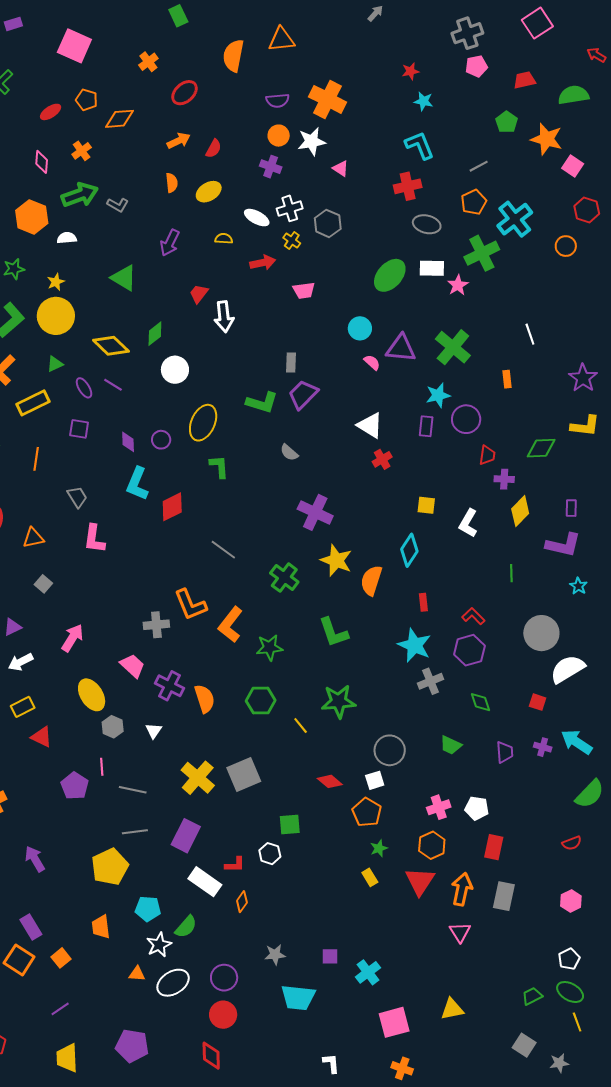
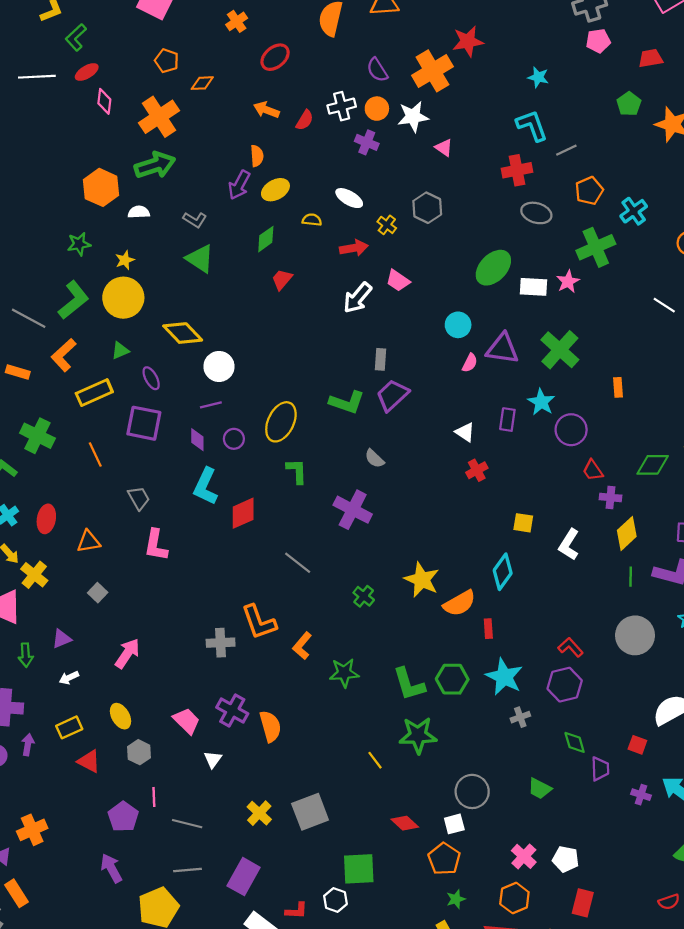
red star: (410, 71) -> (468, 41), moved, size x1.6
orange cross: (328, 99) -> (432, 71), turned 30
purple semicircle: (278, 101) -> (377, 70), turned 60
red ellipse: (51, 112) -> (87, 72), moved
orange diamond: (120, 119) -> (202, 83), size x0.7
orange arrow: (179, 141) -> (266, 110), turned -135
orange cross: (82, 151) -> (159, 117), size x1.8
pink diamond: (42, 162) -> (104, 101), moved
gray line: (479, 166) -> (566, 150), moved
yellow ellipse: (209, 192) -> (275, 190), moved
gray L-shape: (118, 205) -> (195, 220), moved
white cross: (290, 208) -> (342, 106), moved
cyan cross: (515, 219) -> (634, 211), size x0.7
purple arrow: (170, 243) -> (239, 185), moved
white rectangle: (432, 268) -> (534, 287), moved
pink trapezoid: (304, 290) -> (398, 281), turned 40
white arrow: (224, 317) -> (357, 298), moved, turned 44
green diamond: (155, 334) -> (266, 239), moved
white line: (530, 334) -> (664, 305), moved, turned -40
pink semicircle: (372, 362) -> (470, 363), turned 72
white circle: (175, 370) -> (219, 366), moved
purple line: (113, 385) -> (211, 405), moved, turned -48
cyan star: (438, 395) -> (541, 402), turned -30
white triangle: (370, 425) -> (465, 432), size x0.7
purple rectangle: (426, 426) -> (507, 420), moved
purple square: (79, 429) -> (144, 423), size x1.6
red trapezoid: (487, 455) -> (593, 470), turned 135
orange line: (36, 459) -> (95, 454), turned -35
purple cross: (315, 512) -> (353, 510), moved
green line: (511, 573) -> (631, 577), moved
green cross: (284, 578) -> (364, 596), size x0.7
orange semicircle: (371, 580) -> (460, 603), turned -140
red rectangle: (423, 602) -> (488, 629), moved
orange L-shape: (230, 625) -> (302, 646), size x0.7
green L-shape: (333, 632) -> (409, 684), moved
gray circle: (541, 633) -> (635, 635), moved
white arrow: (20, 662) -> (69, 678), size x0.7
pink trapezoid: (132, 666) -> (187, 721), moved
gray cross: (431, 681) -> (520, 717), size x0.7
yellow ellipse: (92, 695) -> (120, 716), moved, size x0.7
green hexagon: (261, 701) -> (452, 679), moved
gray hexagon: (113, 727) -> (139, 752), moved
purple trapezoid: (505, 752) -> (600, 769), moved
yellow cross: (198, 778) -> (259, 813), size x0.7
pink cross: (439, 807) -> (524, 856), turned -30
green square: (290, 824) -> (359, 869), size x1.4
purple arrow: (35, 859) -> (111, 868), moved

